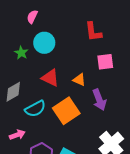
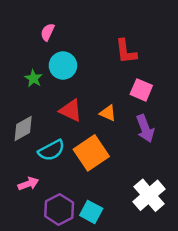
pink square: (105, 62) -> (141, 90), turned 30
purple arrow: (99, 100) -> (145, 128), moved

